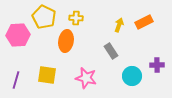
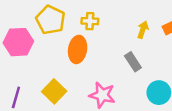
yellow square: (47, 75) -> (54, 91), turned 36

